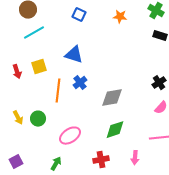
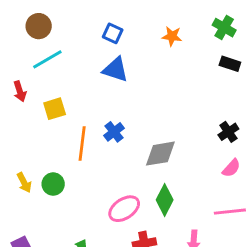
blue triangle: (74, 55) -> (115, 70), moved
red arrow: (17, 72) -> (20, 91), moved
green diamond: (115, 130) -> (165, 200), turned -45
pink ellipse: (70, 136) -> (124, 209), moved

